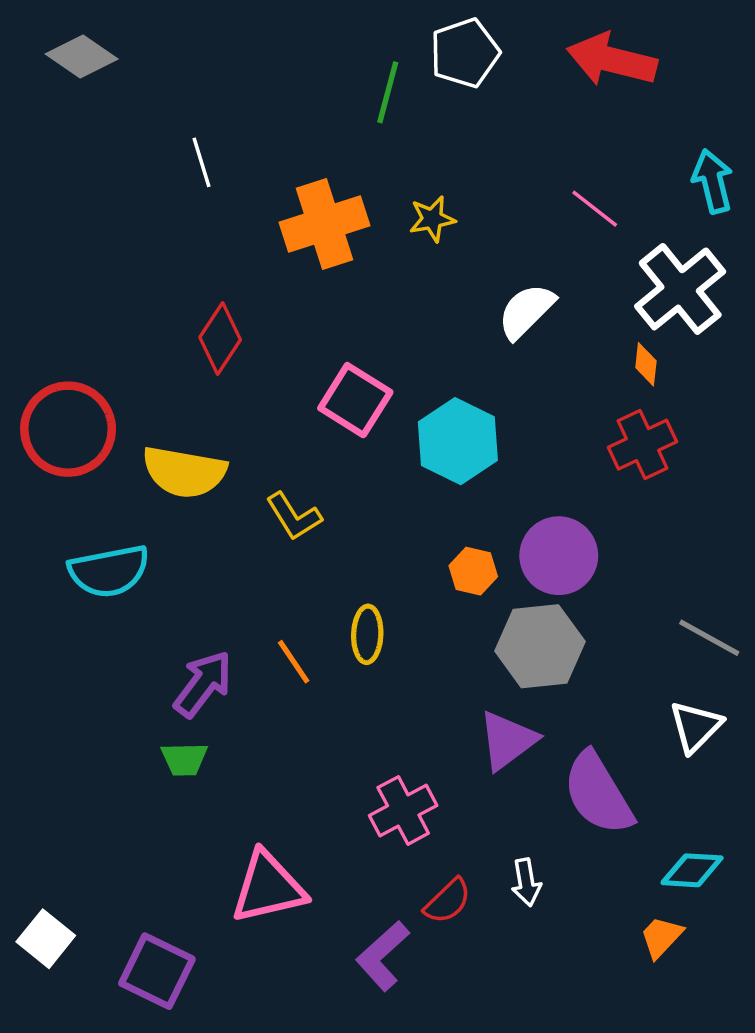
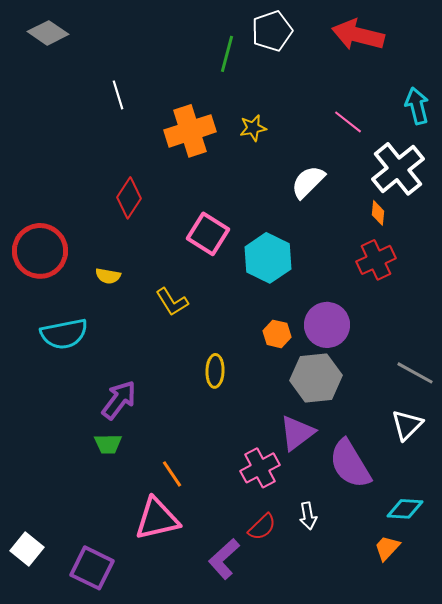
yellow semicircle: (184, 472) -> (108, 276), size x0.5
orange line: (294, 662) -> (172, 474), moved
pink cross: (403, 810) -> (260, 468), moved

